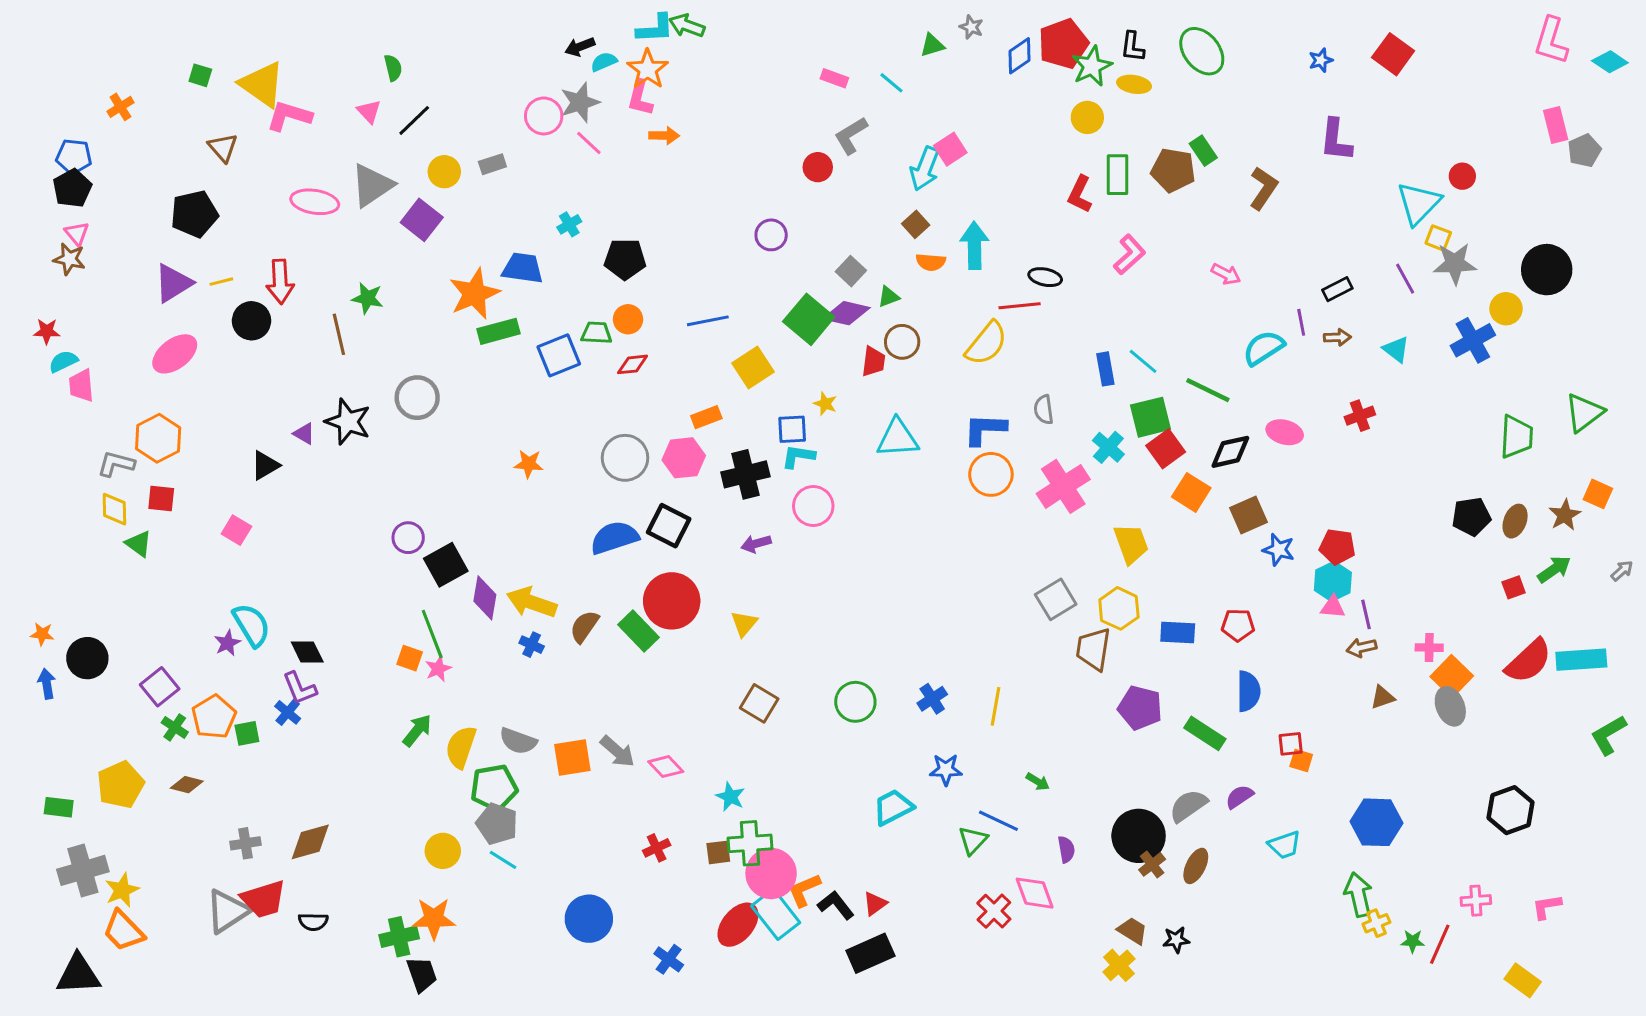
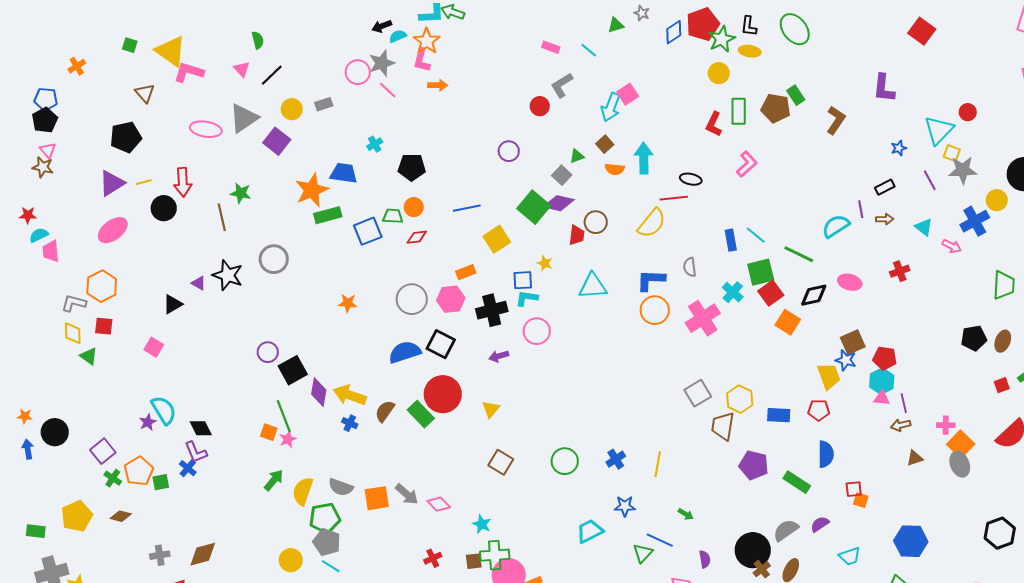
blue star: (1321, 60) -> (899, 148), moved
pink arrow: (1226, 274) -> (952, 246), moved
green triangle: (889, 297) -> (577, 156), moved
brown square: (1248, 515) -> (853, 342), moved
yellow trapezoid: (1131, 544) -> (829, 376), moved

